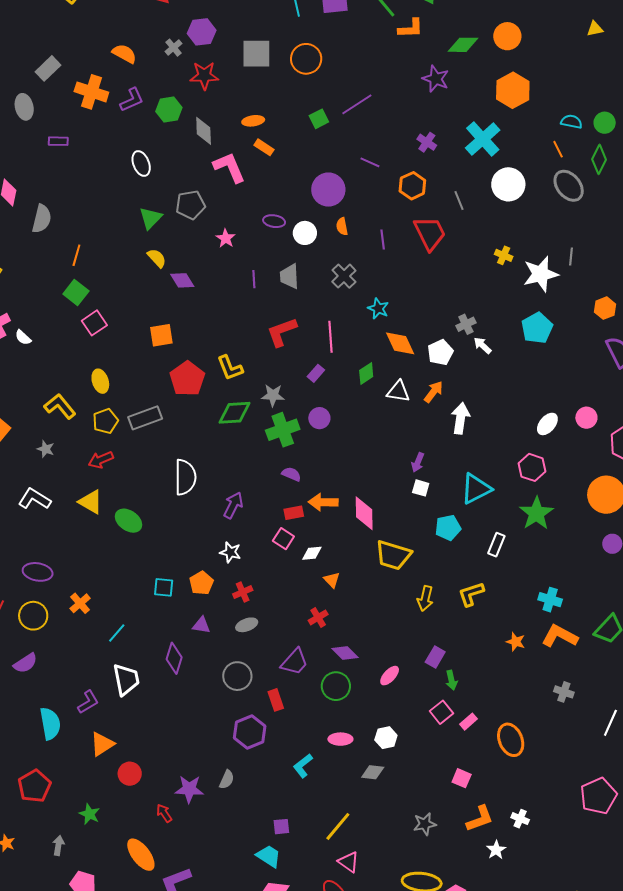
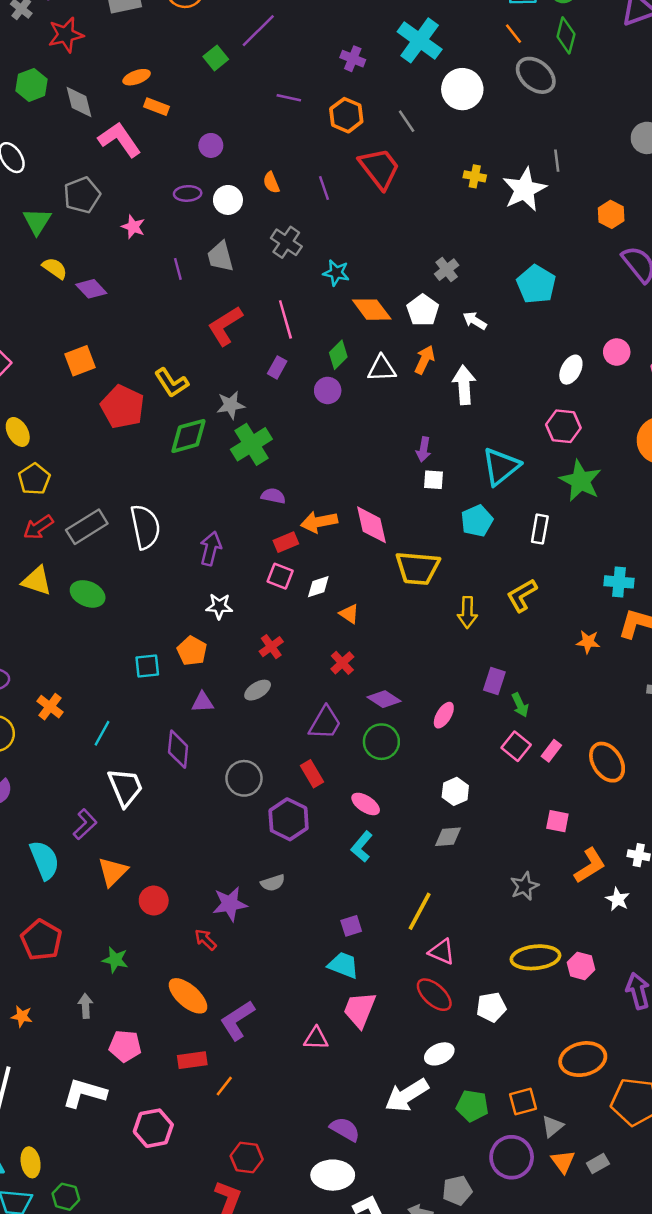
purple circle: (328, 190) -> (211, 145), moved, size x0.6
cyan pentagon: (537, 328) -> (536, 284), moved
white arrow: (482, 345) -> (475, 321), moved
gray rectangle: (145, 418) -> (87, 527), moved
purple circle: (319, 418) -> (328, 390), moved
red cross: (243, 592) -> (271, 647), moved
gray circle: (237, 676) -> (244, 778), moved
pink ellipse: (340, 739) -> (366, 804), moved, turned 45
gray semicircle: (227, 780) -> (273, 883), turned 60

